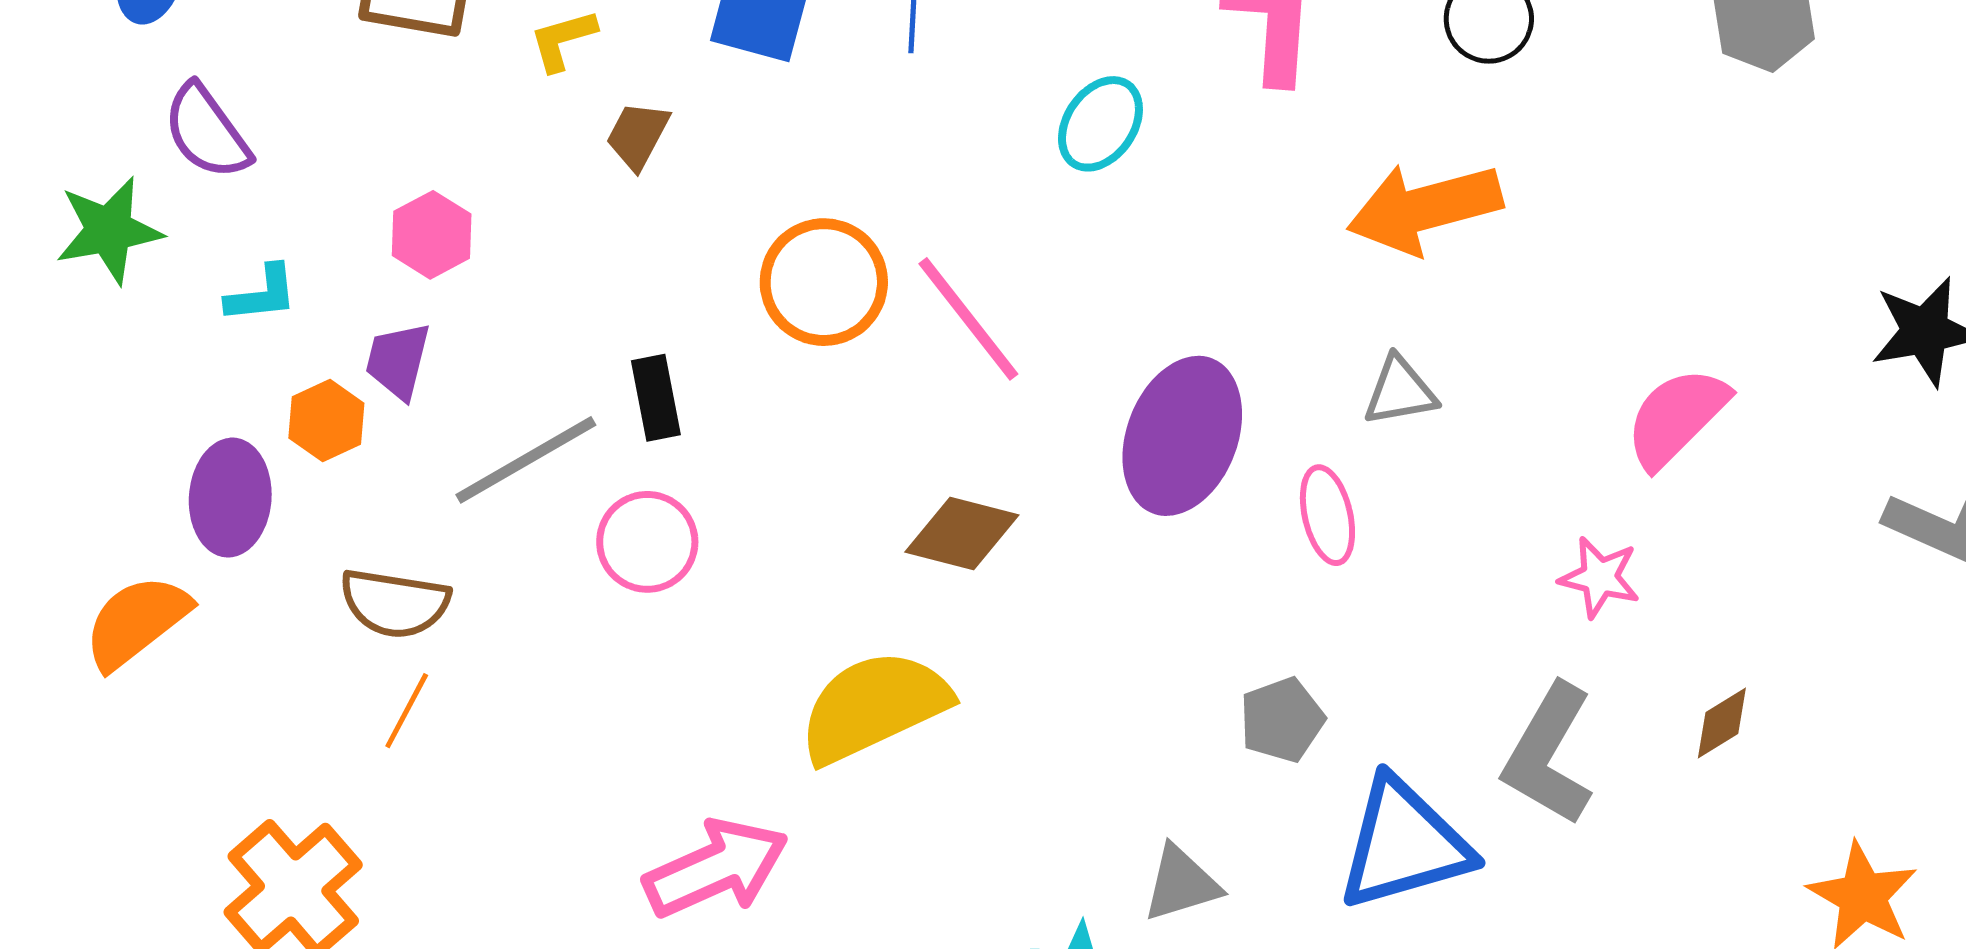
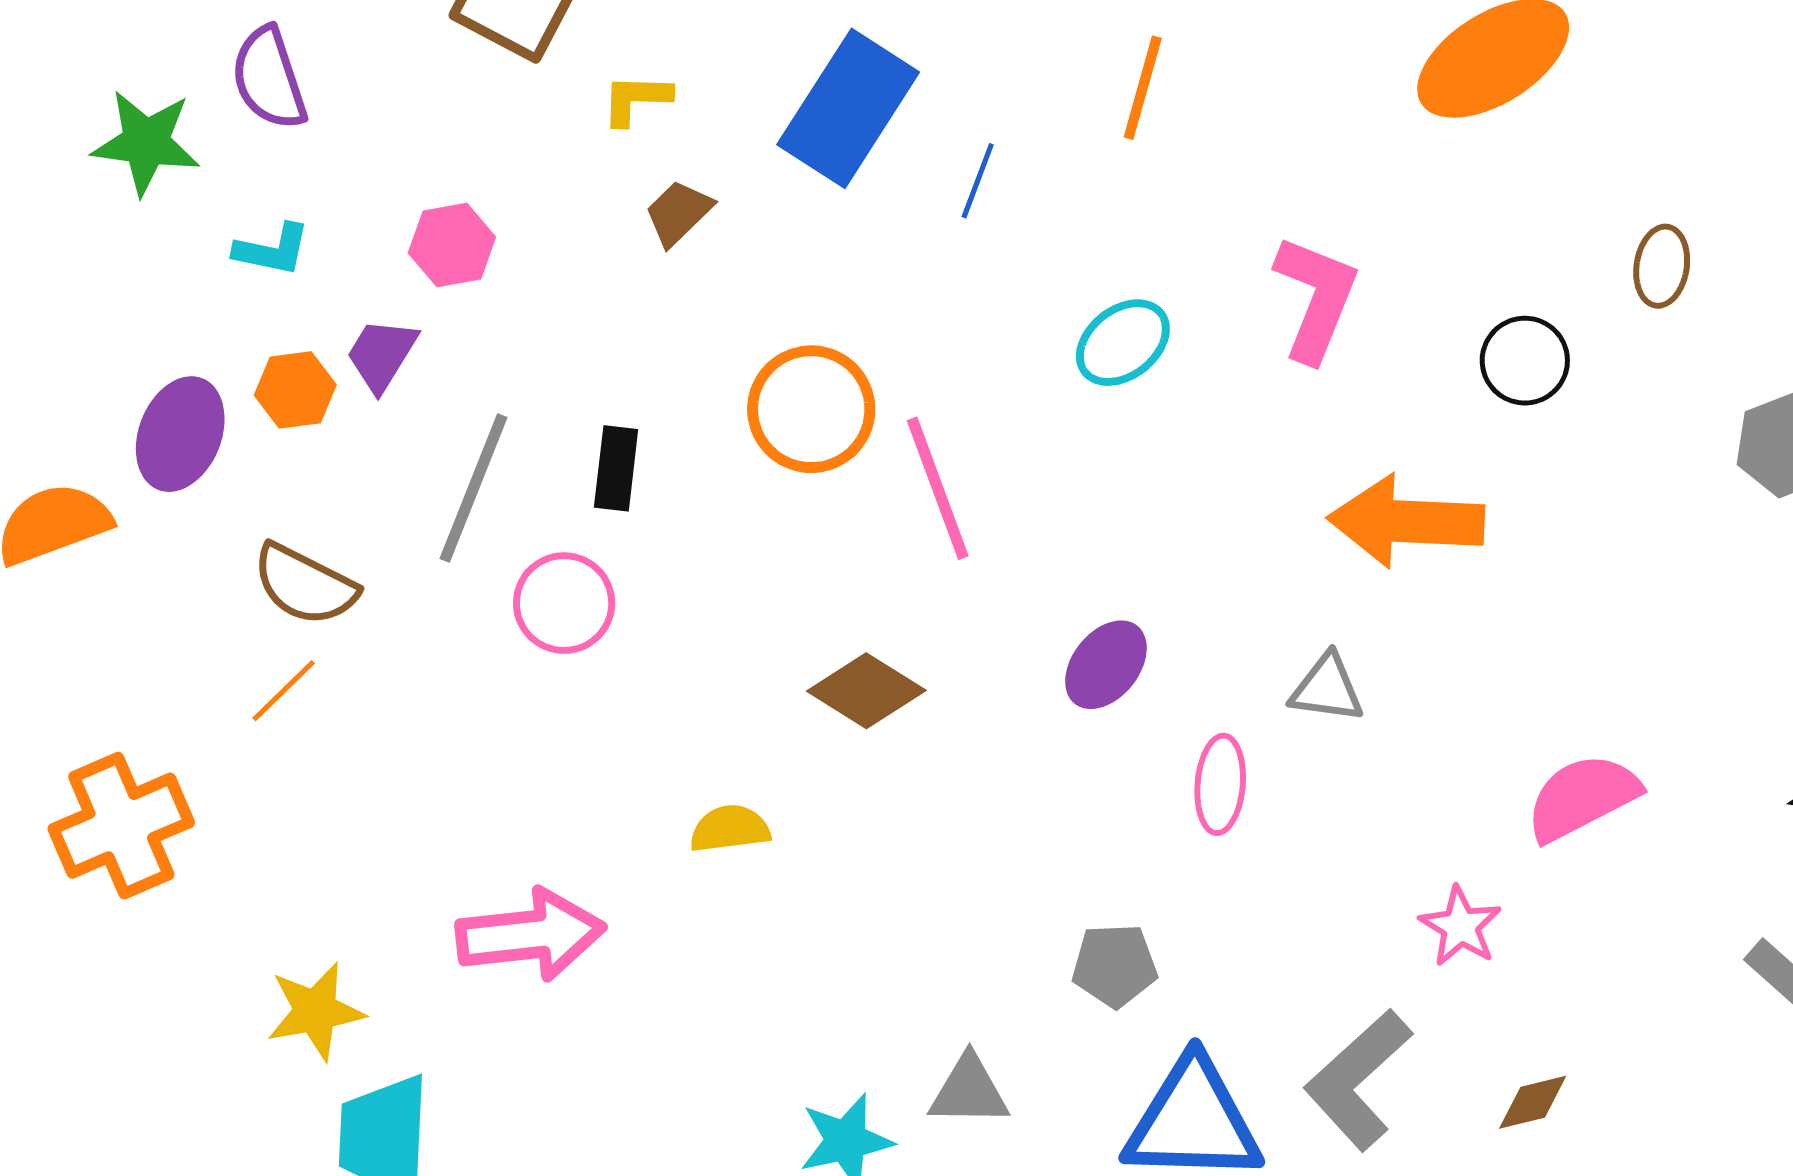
purple ellipse: (1182, 436) -> (1106, 665), size x0.6
gray line: (526, 460) -> (473, 488), turned -56
yellow semicircle: (874, 706) -> (730, 829), size x0.5

